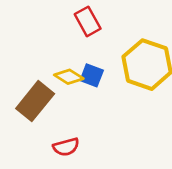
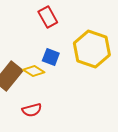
yellow diamond: (69, 77) -> (34, 71), moved

